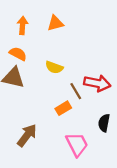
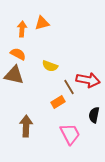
orange triangle: (55, 23) -> (42, 23), moved
brown arrow: (27, 135) -> (26, 126), turned -35

